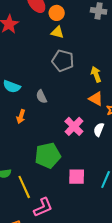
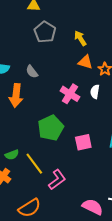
gray pentagon: (63, 61) -> (45, 32), turned 30
orange arrow: (21, 116) -> (16, 95), size x1.6

